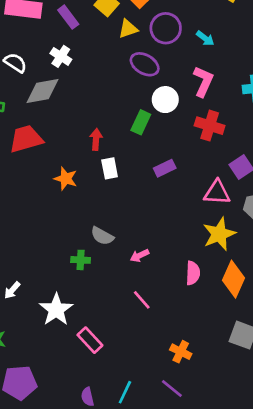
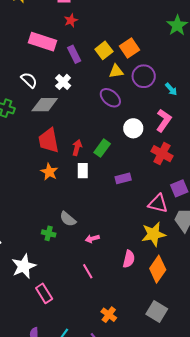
purple ellipse: (145, 64) -> (110, 98), moved
green rectangle: (141, 122) -> (102, 148), moved
red trapezoid: (26, 139) -> (49, 140), moved, turned -96

